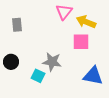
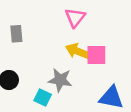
yellow arrow: (86, 22) -> (78, 51), moved

